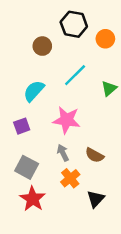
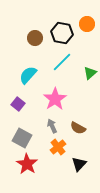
black hexagon: (74, 24) -> (62, 33), moved
orange circle: (105, 39) -> (87, 24), moved
pink star: (67, 120) -> (55, 99), turned 30
purple square: (22, 126) -> (18, 104), turned -32

